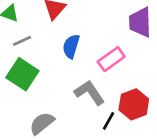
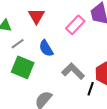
blue semicircle: (71, 46) -> (46, 48), moved, turned -36
pink rectangle: (111, 59) -> (75, 25), moved

